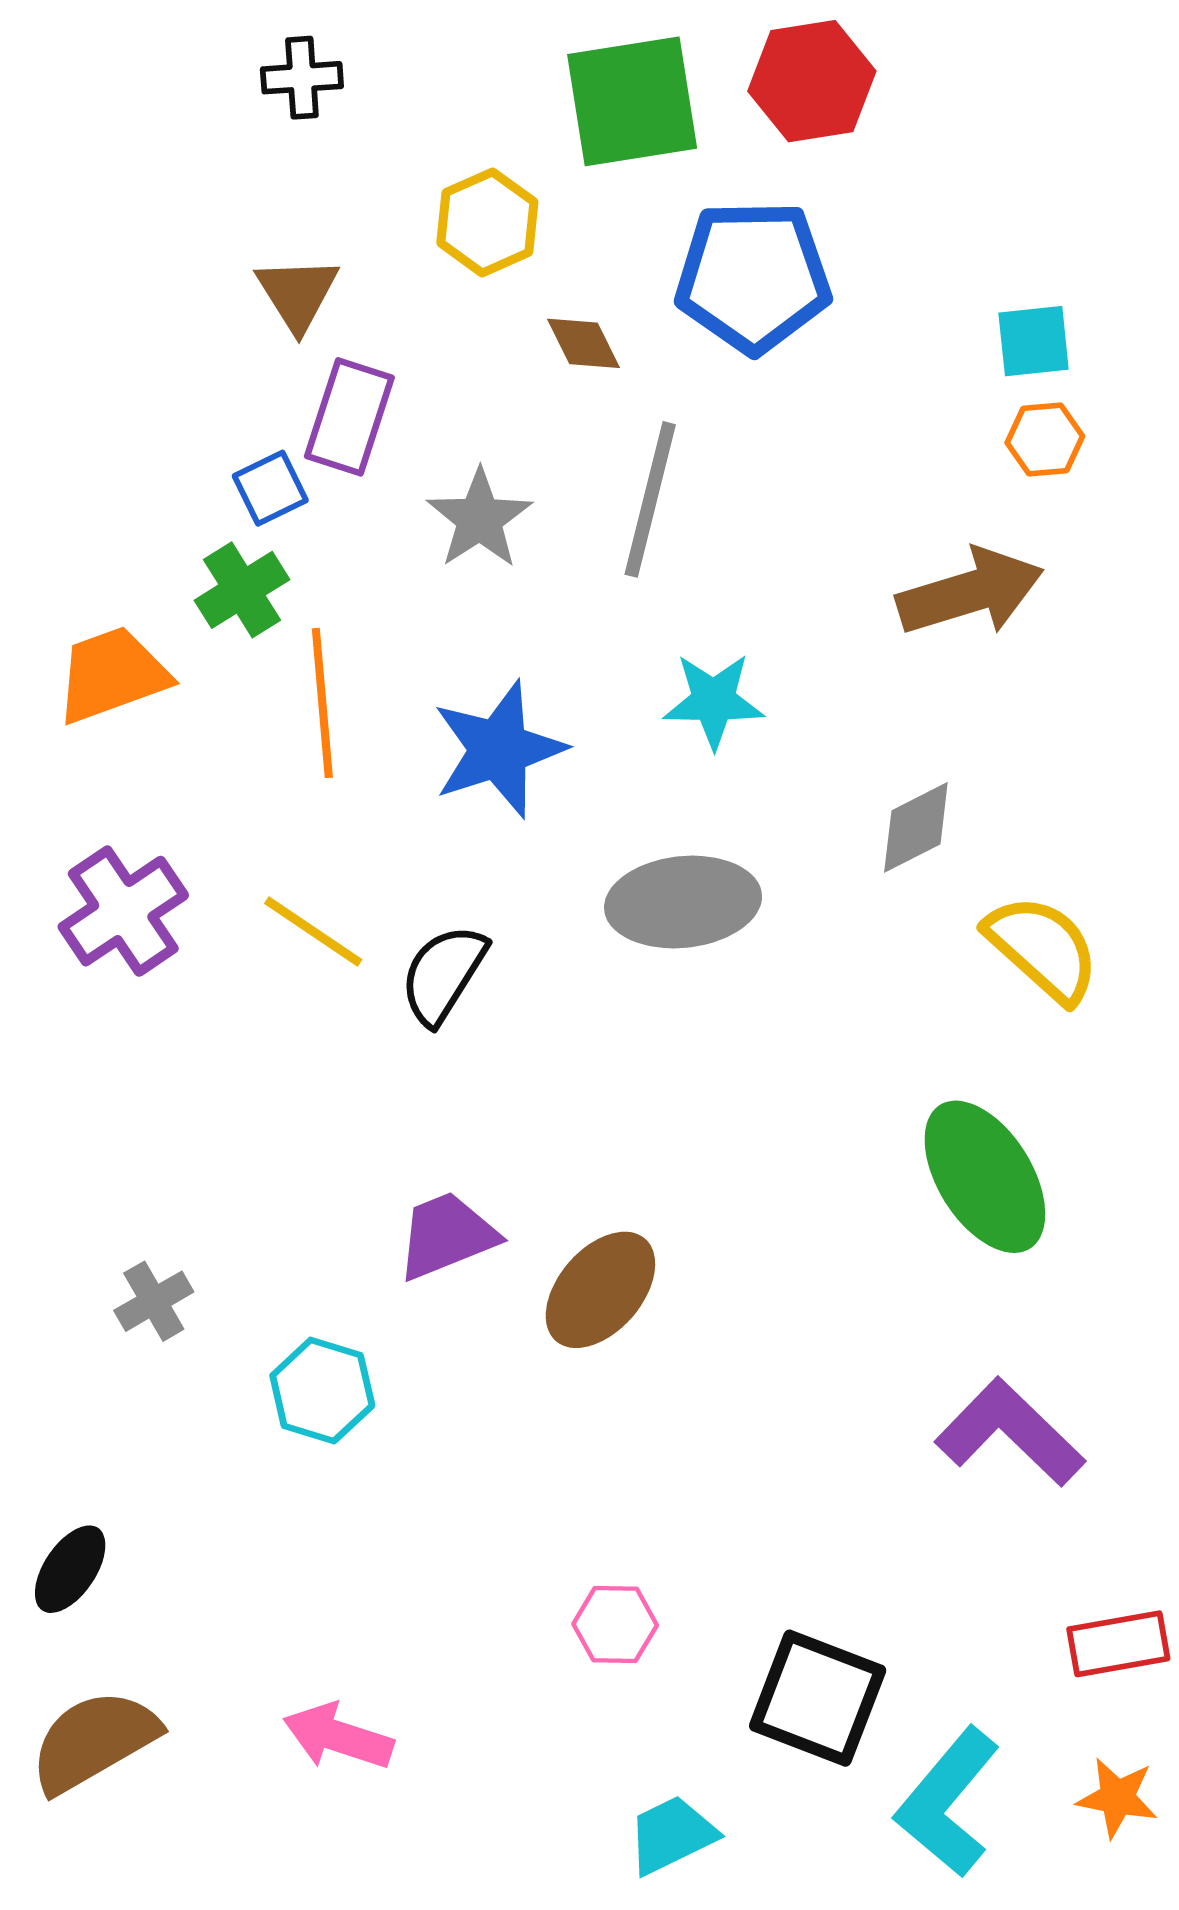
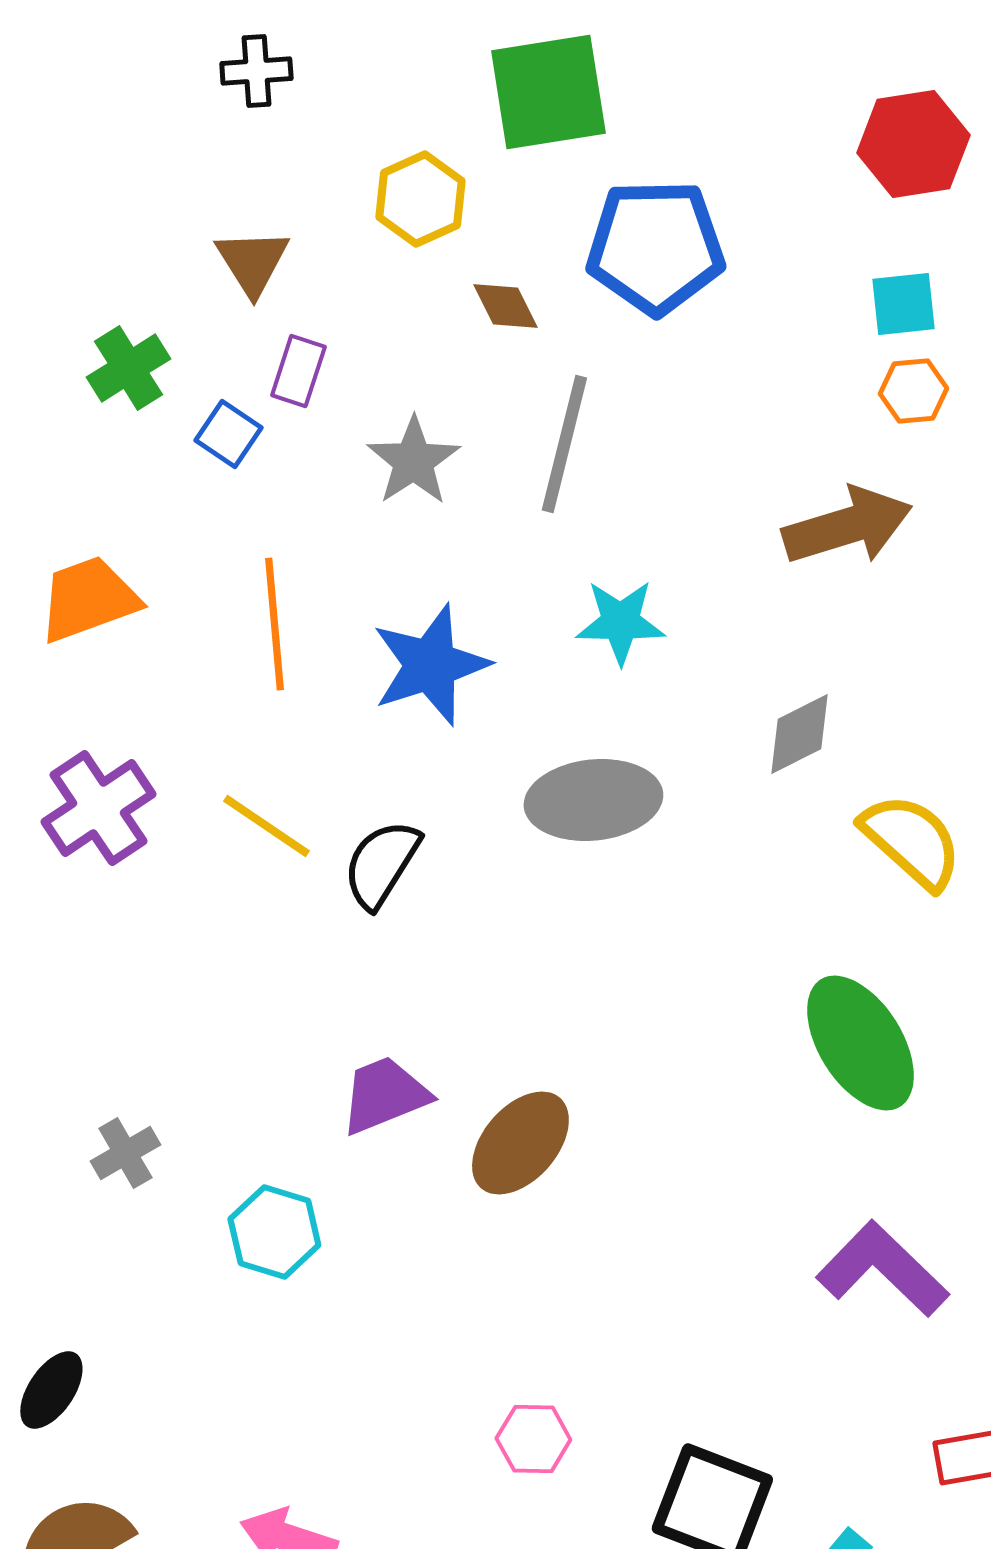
red hexagon: (812, 81) -> (913, 144), moved
purple rectangle: (349, 417) -> (298, 371), size x0.7
blue square: (270, 488) -> (228, 434), turned -30
green cross: (242, 590) -> (128, 368), moved

